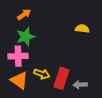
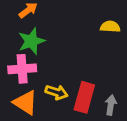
gray arrow: (80, 85) -> (111, 105), turned 104

